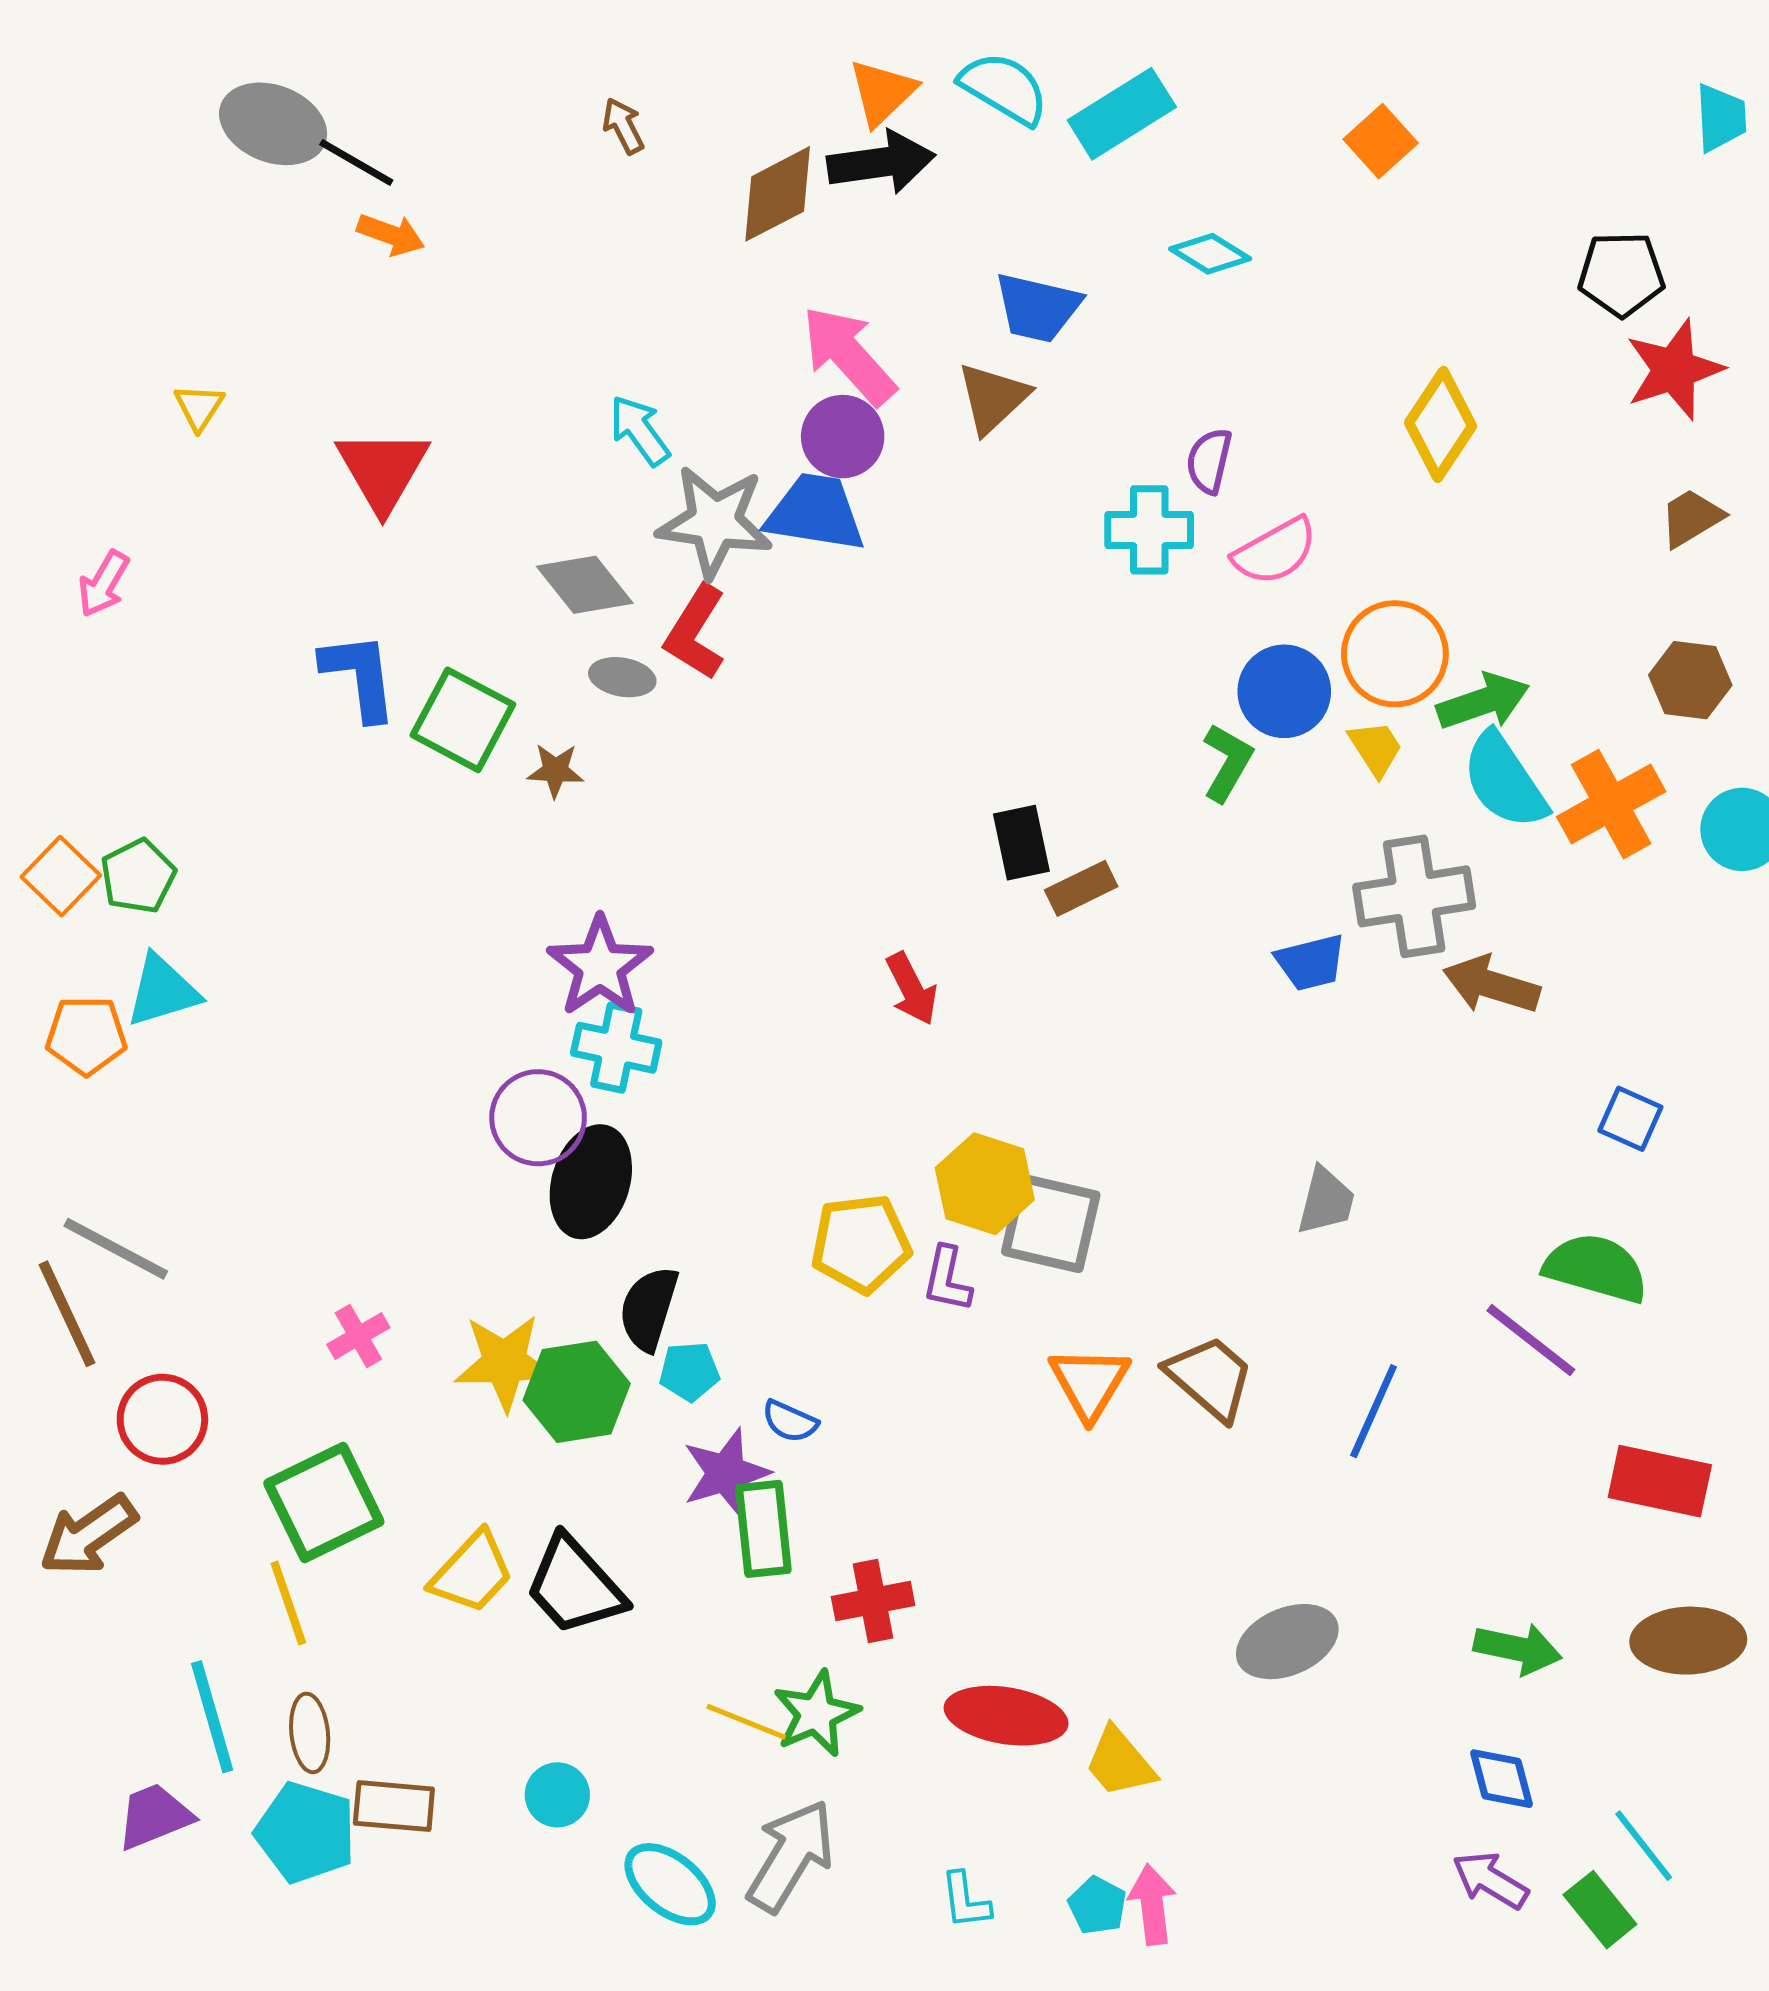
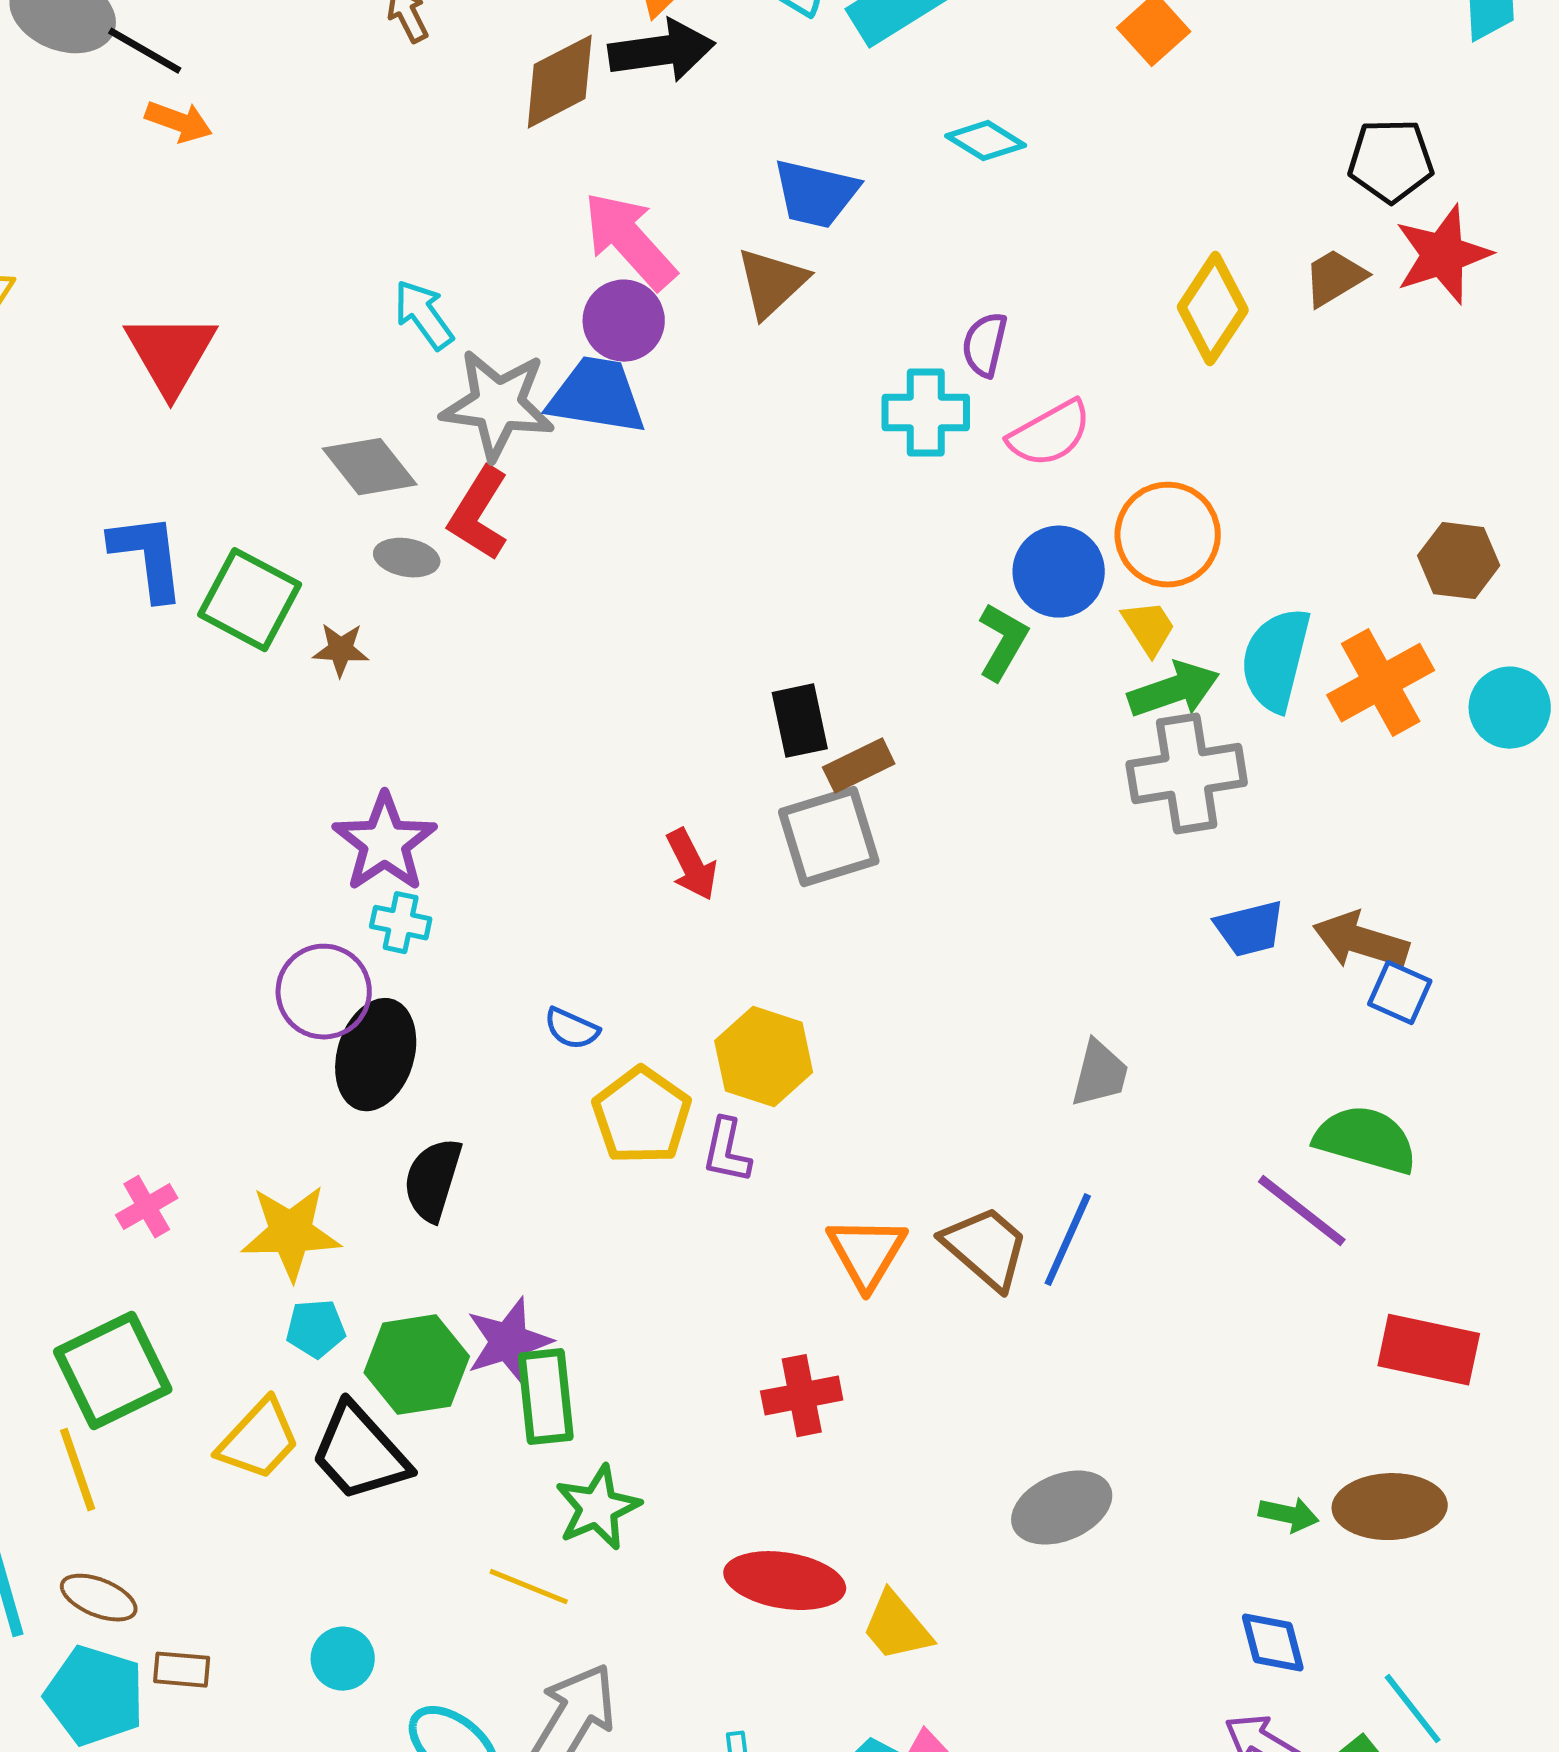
brown trapezoid: (1691, 518) -> (1335, 278), moved
green arrow: (1483, 702) -> (1174, 690), moved
cyan semicircle: (1505, 781) -> (1276, 660), turned 48
blue trapezoid: (1311, 962) -> (1250, 929), moved
brown arrow: (1491, 985) -> (1361, 941), moved
cyan cross: (616, 1048) -> (401, 923), size x0.7
gray square: (1051, 1223) -> (829, 837), moved, turned -30
yellow pentagon: (861, 1244) -> (642, 1116), turned -30
cyan pentagon: (689, 1372) -> (316, 1329), moved
green hexagon: (577, 1392) -> (417, 1365), moved
blue line: (1374, 1411) -> (1068, 1240), moved
blue semicircle: (790, 1421) -> (572, 1029), moved
red cross: (873, 1601) -> (802, 1396), moved
brown ellipse: (1688, 1641) -> (1390, 1507), moved
green arrow: (1518, 1649) -> (1289, 1515), size x0.7
green star: (816, 1714) -> (598, 1508), moved
brown ellipse: (310, 1733) -> (99, 1598), turned -62
brown rectangle: (394, 1806) -> (182, 1670), size x0.7

